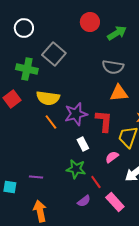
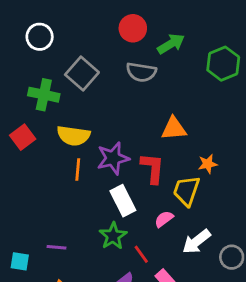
gray semicircle: (113, 67) -> (141, 72), moved
orange line: (51, 122) -> (78, 170), turned 42
white rectangle: (83, 144) -> (123, 201), size x1.5
green star: (76, 169) -> (113, 236), turned 30

